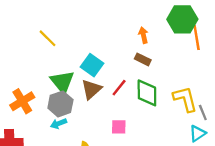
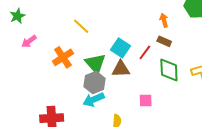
red line: (119, 88) -> (145, 52), moved
brown triangle: (91, 89) -> (121, 69), turned 42
orange cross: (22, 101) -> (63, 57), moved
cyan arrow: (59, 124) -> (94, 100), size x1.5

